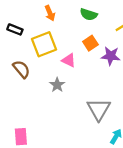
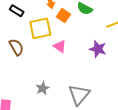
orange square: (90, 43) -> (63, 16), moved, turned -32
gray star: (57, 85) -> (43, 88), moved

